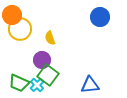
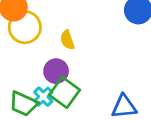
cyan cross: (37, 85) -> (43, 97), moved

